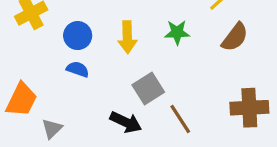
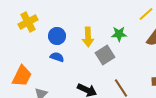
gray square: (148, 88) -> (105, 55), moved

